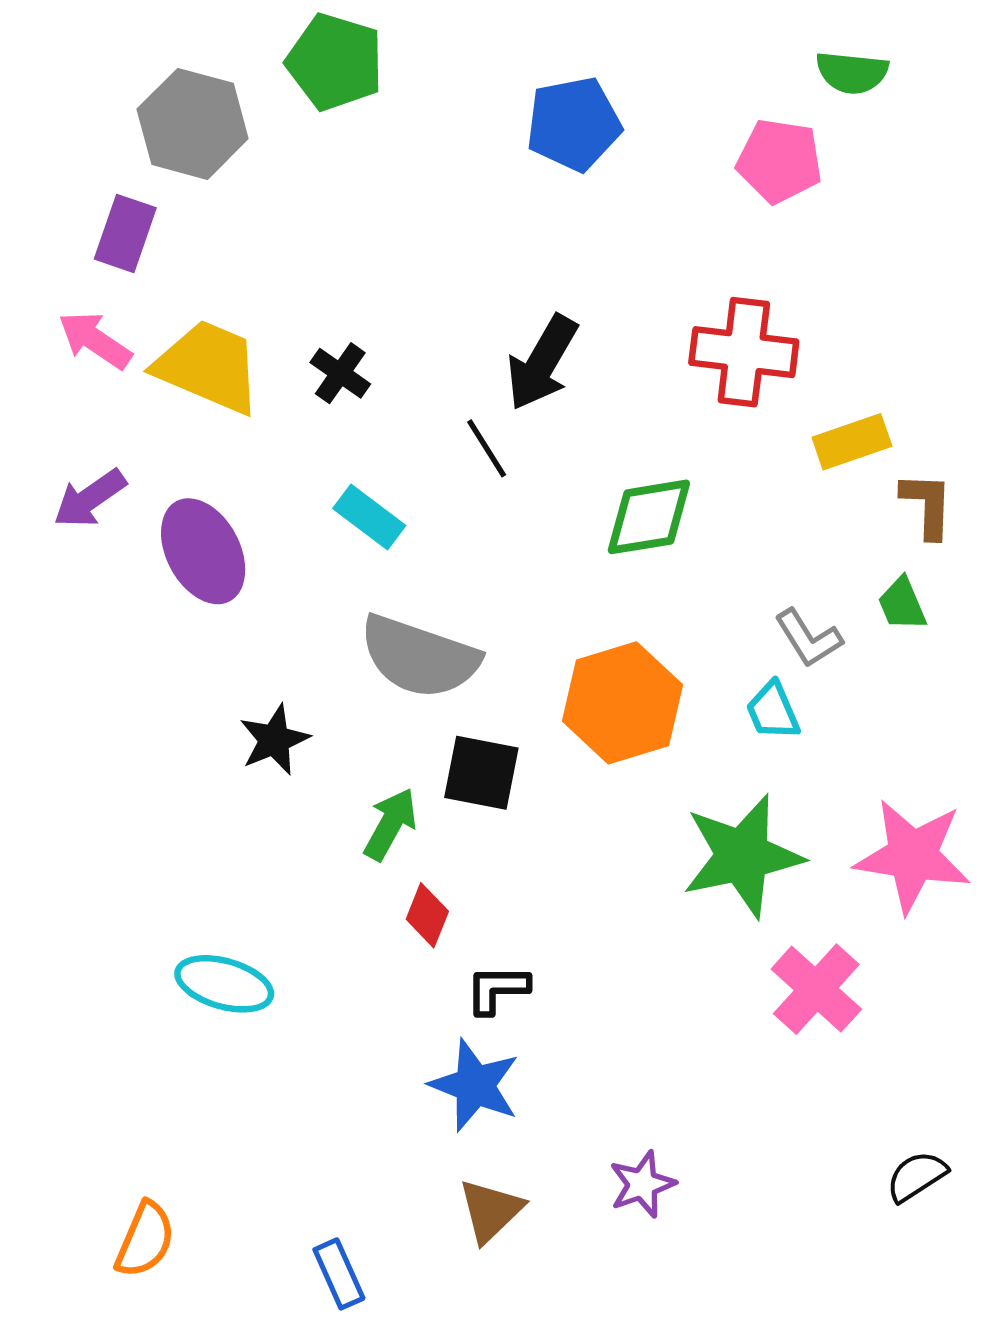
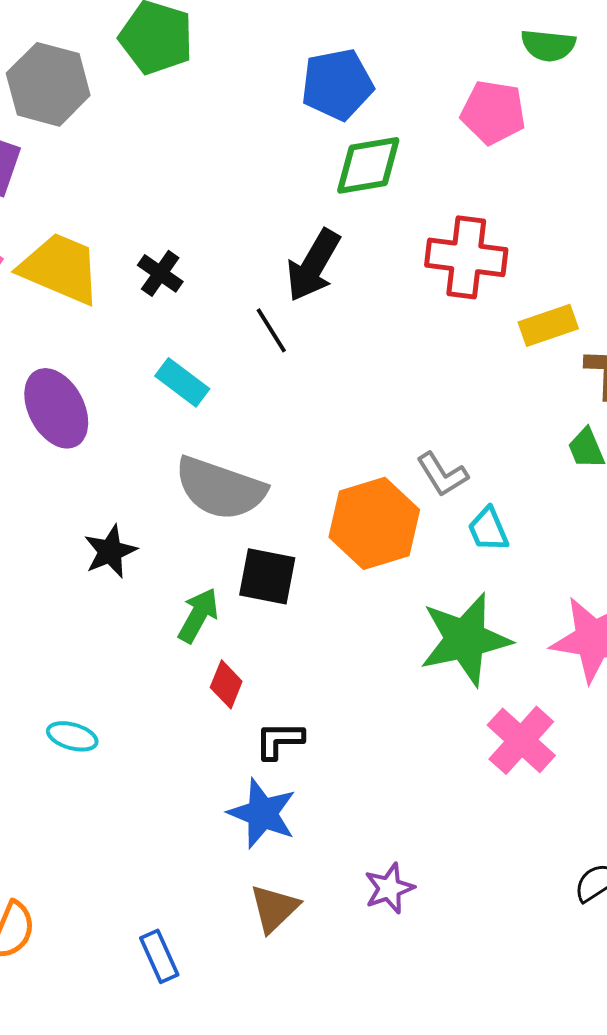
green diamond: (649, 517) -> (368, 165), moved
gray L-shape: (808, 638) -> (442, 474), moved
cyan ellipse: (224, 984) -> (72, 736), size x0.7

